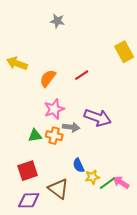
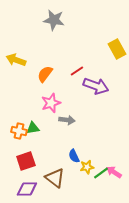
gray star: (57, 21) -> (54, 20), size x1.5
purple arrow: (98, 118) -> (96, 86), moved
orange cross: (54, 136) -> (19, 131), moved

